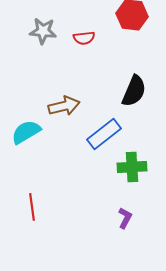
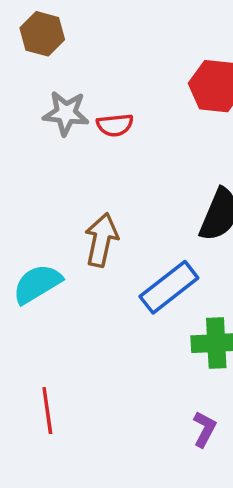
red semicircle: (84, 38) -> (115, 125), moved
brown arrow: (64, 106) -> (101, 240), turned -64

